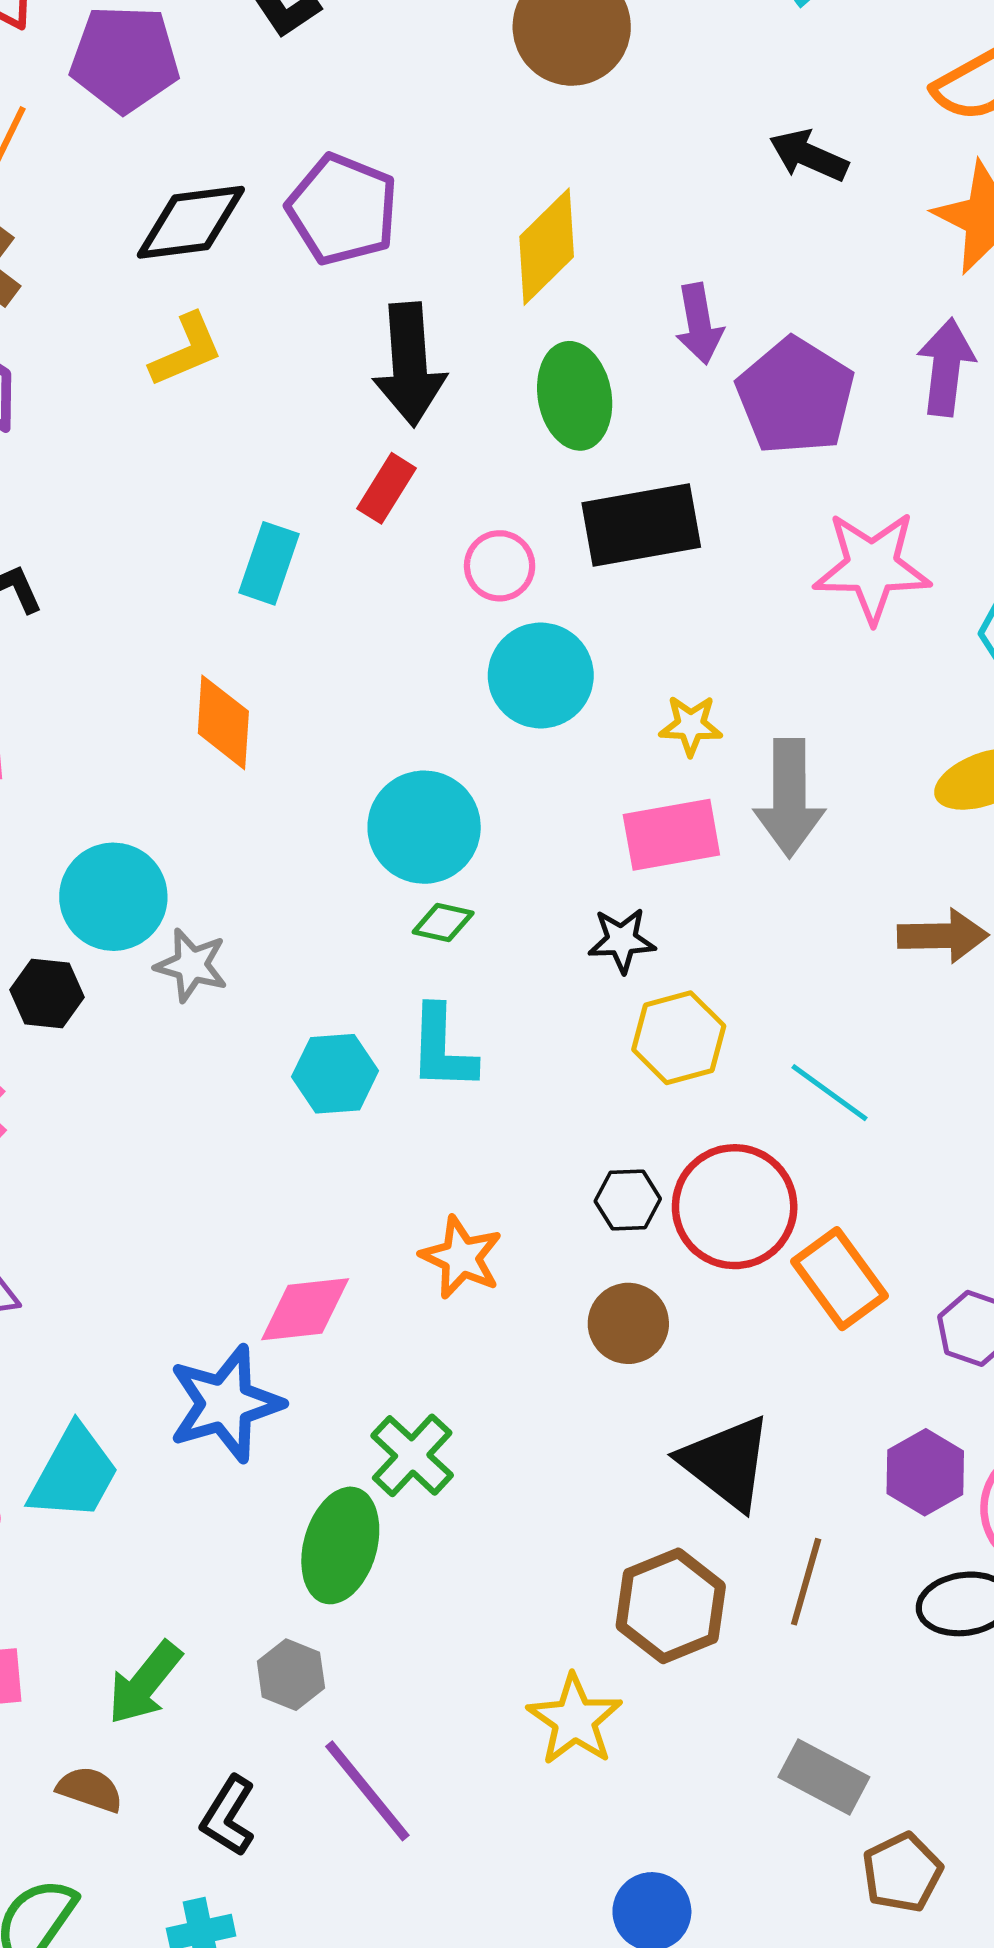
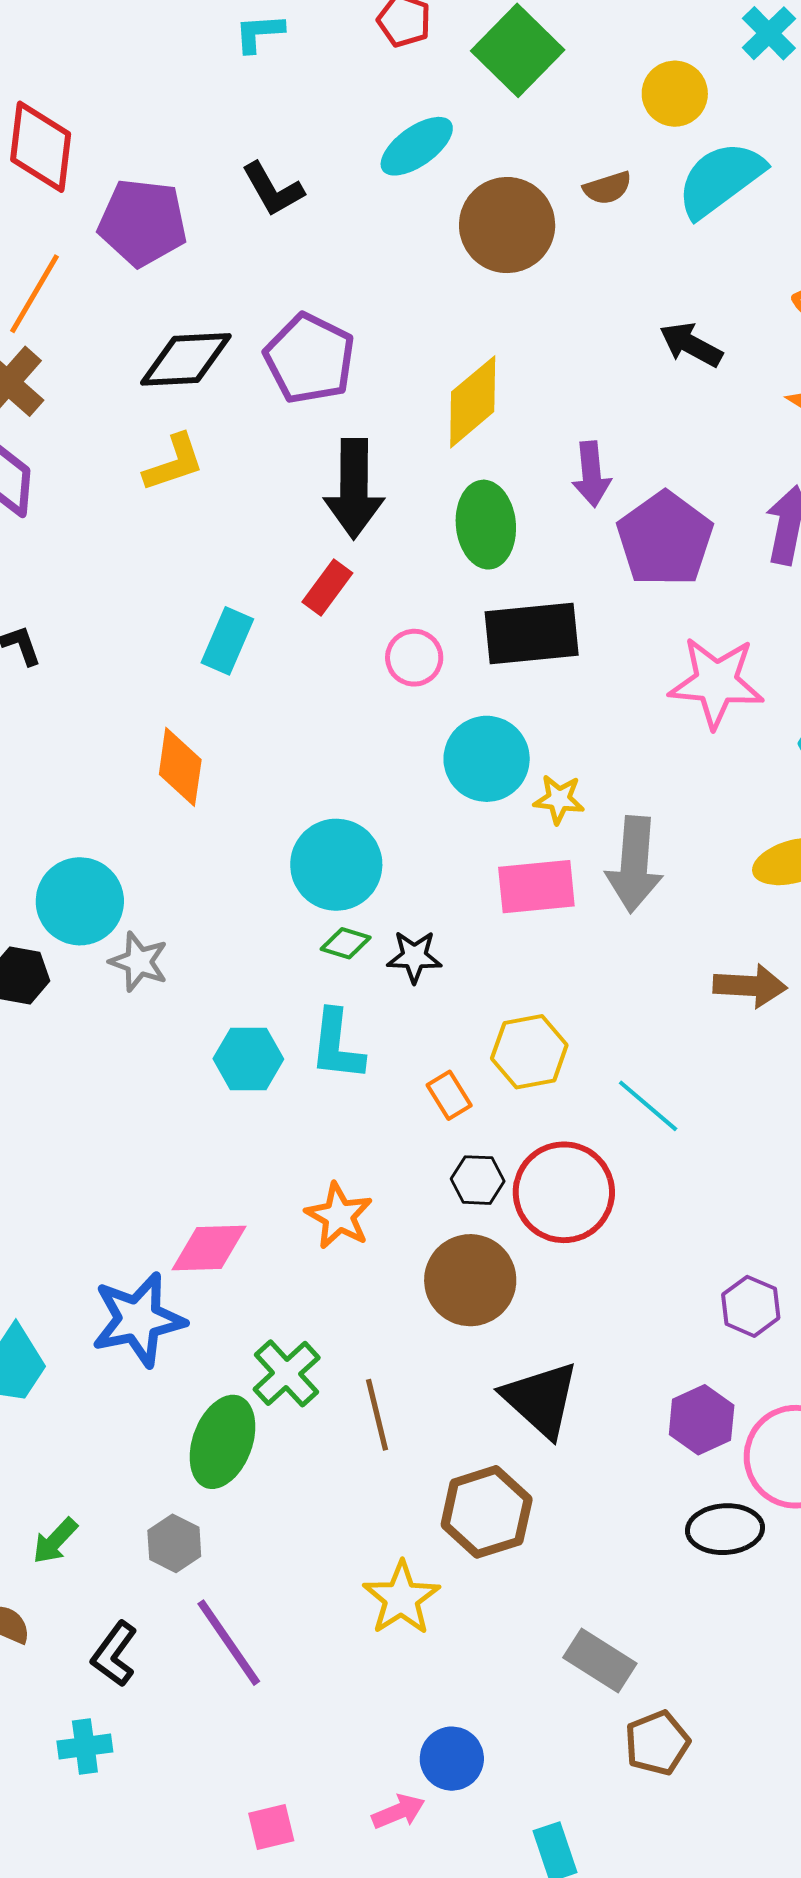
cyan circle: (541, 675) -> (487, 759), moved
black star: (622, 940) -> (414, 957), moved
orange rectangle: (839, 1279) -> (449, 1095), moved, size x0.6
brown circle: (628, 1323) -> (470, 1280), size x1.4
brown line: (806, 1582) -> (377, 1415), moved, turned -34
green arrow: (145, 1683) -> (55, 1541), size x0.7

